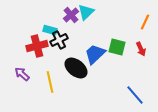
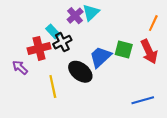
cyan rectangle: (50, 30) -> (53, 31), turned 32
red arrow: (141, 49) -> (149, 52), size x1.6
purple arrow: (22, 74) -> (20, 67), moved
blue line: (135, 95) -> (143, 100), turned -65

